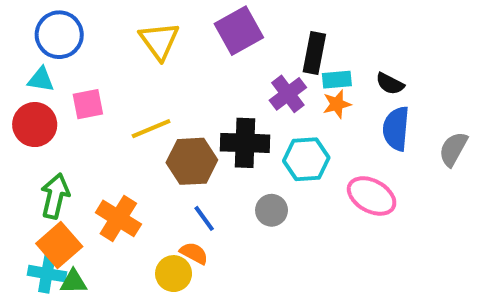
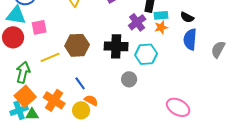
cyan triangle: (41, 80) -> (16, 15), size x1.5
yellow line: (151, 129) -> (50, 57), moved
brown hexagon: (192, 161) -> (77, 45), moved
pink ellipse: (372, 196) -> (178, 107), moved
orange cross: (118, 218) -> (54, 100), moved
blue line: (204, 218) -> (80, 83), moved
cyan cross: (47, 274) -> (19, 110), turned -30

